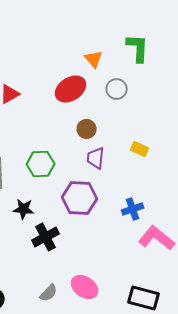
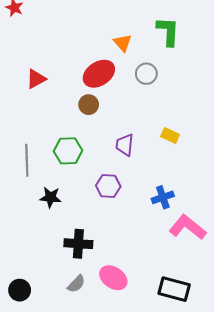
brown circle: (87, 129) -> (89, 105), moved
purple hexagon: (80, 198) -> (108, 186), size x0.7
black cross: (46, 237) -> (78, 244), moved, turned 32

